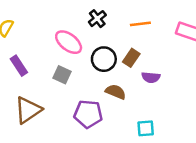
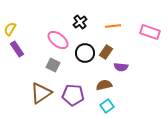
purple rectangle: (19, 66) -> (17, 49), moved
brown semicircle: (116, 92) -> (104, 85), moved, turned -35
brown triangle: (28, 110) -> (41, 93), moved
cyan square: (146, 128) -> (107, 106), moved, turned -32

